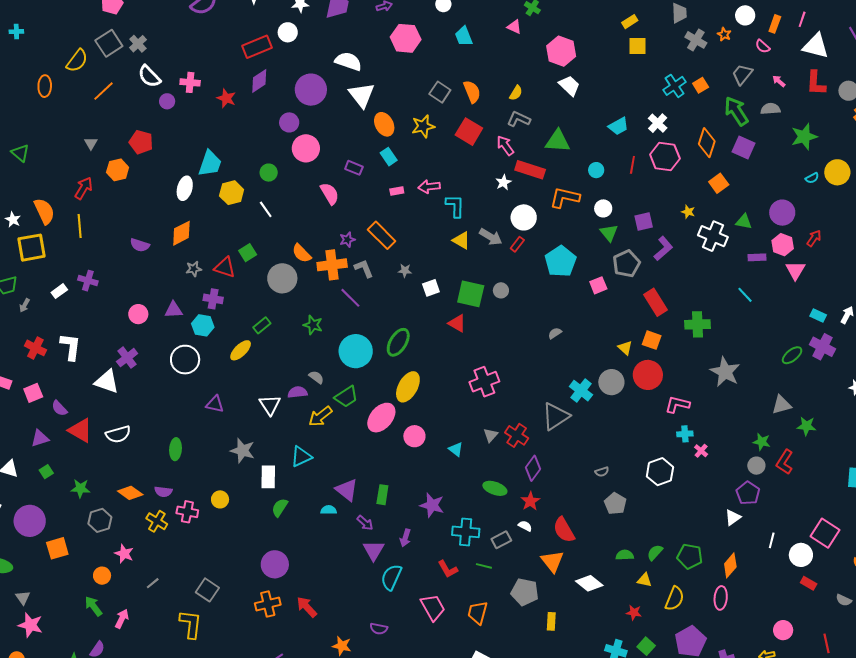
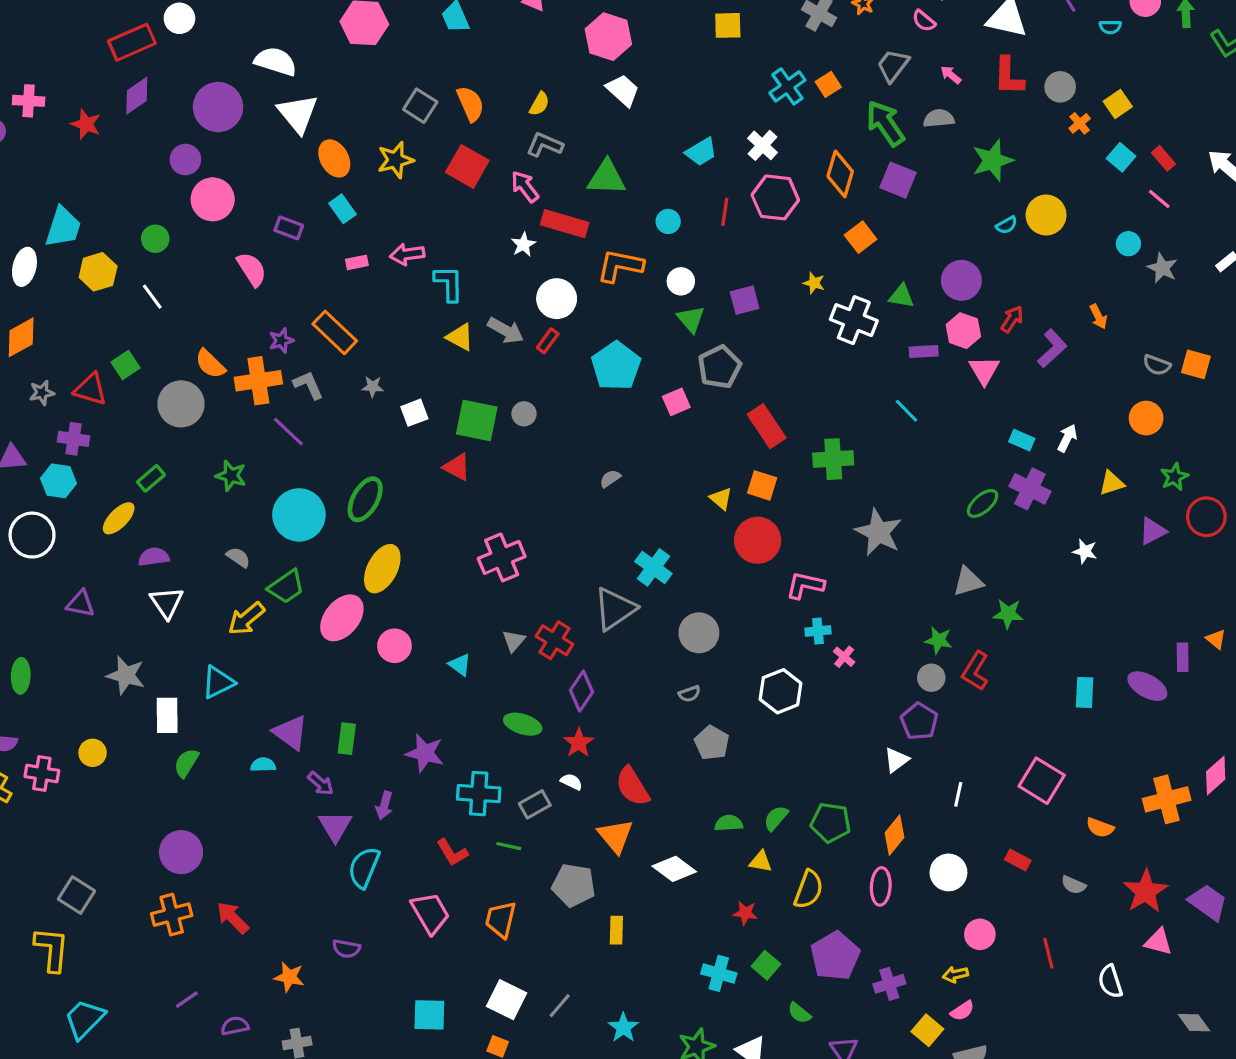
purple L-shape: (663, 249) -> (1052, 348), moved
gray circle: (611, 382) -> (699, 633), moved
purple semicircle: (298, 392) -> (154, 557), moved
white circle: (801, 555) -> (948, 872), moved

